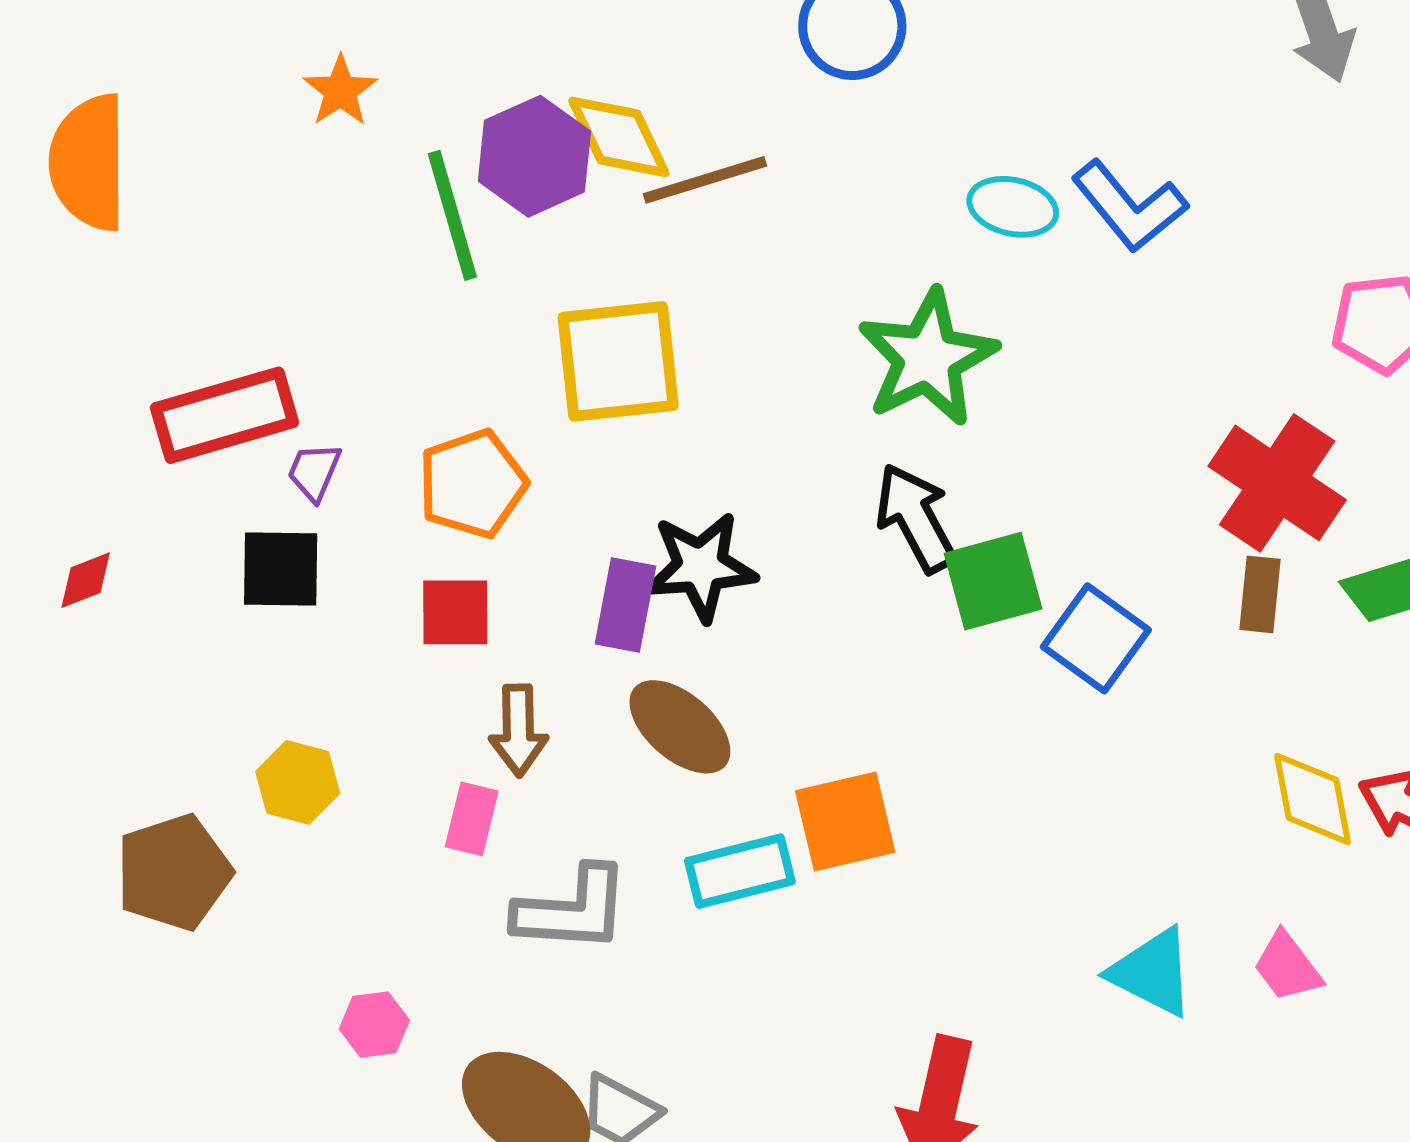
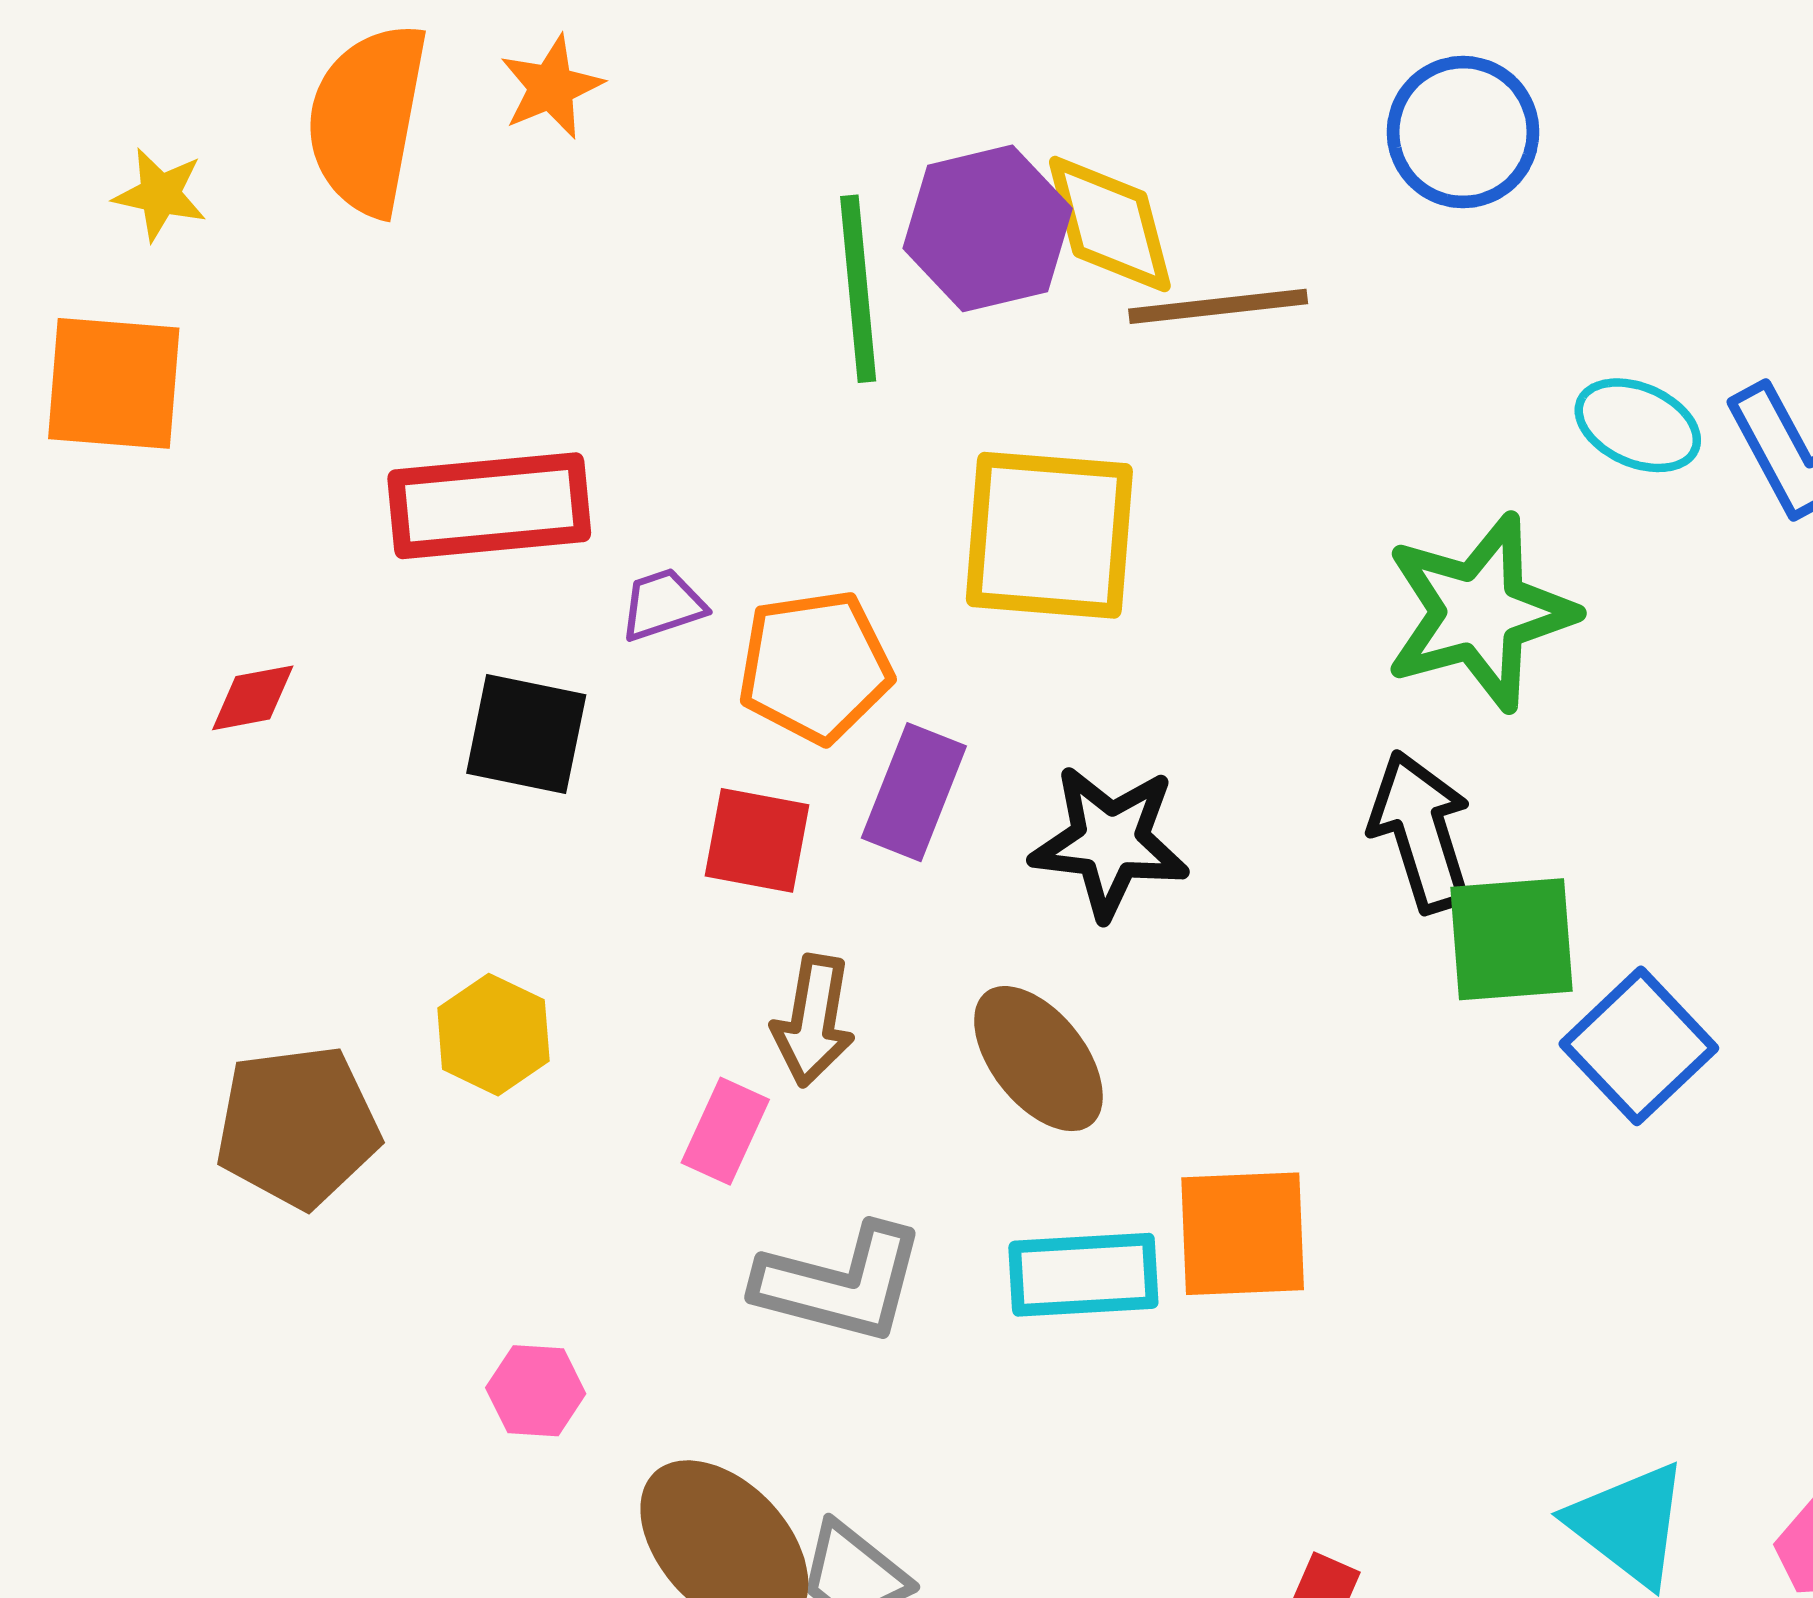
orange star: (340, 91) -> (551, 87), moved
purple trapezoid: (314, 472) -> (663, 605), moved, turned 38
purple rectangle: (625, 605) -> (914, 792), moved

